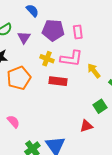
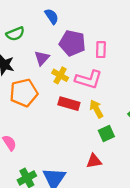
purple triangle: (24, 37) -> (42, 58), moved
yellow arrow: (94, 71) -> (96, 109), moved
green square: (100, 106) -> (106, 134), moved

